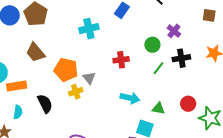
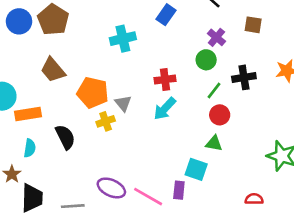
brown square: (209, 15) -> (253, 25), moved
purple cross: (174, 31) -> (216, 37), moved
cyan arrow: (130, 98) -> (165, 109), moved, turned 120
red circle: (188, 104) -> (220, 115), moved

